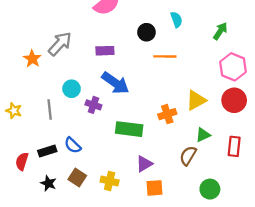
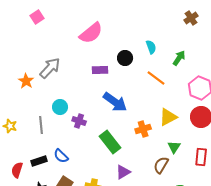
green arrow: (220, 31) -> (179, 58), moved
purple rectangle: (105, 51) -> (100, 70), moved
orange line: (165, 56) -> (156, 78), moved, turned 36
blue arrow: (115, 83) -> (115, 102), moved
green rectangle: (129, 129) -> (110, 142), turned 45
green triangle: (203, 135) -> (174, 147), turned -32

